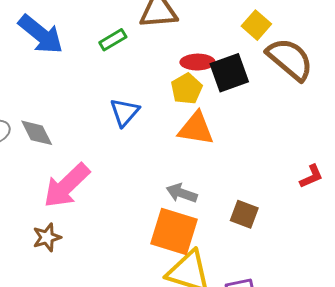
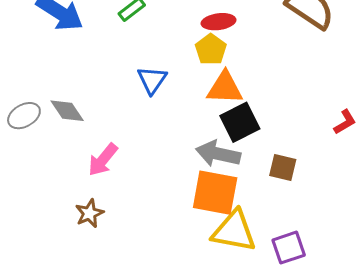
black square: (229, 73) -> (240, 122), moved
pink arrow: (67, 186) -> (103, 160), size x0.7
gray arrow: (182, 193) -> (218, 154), size x1.4

